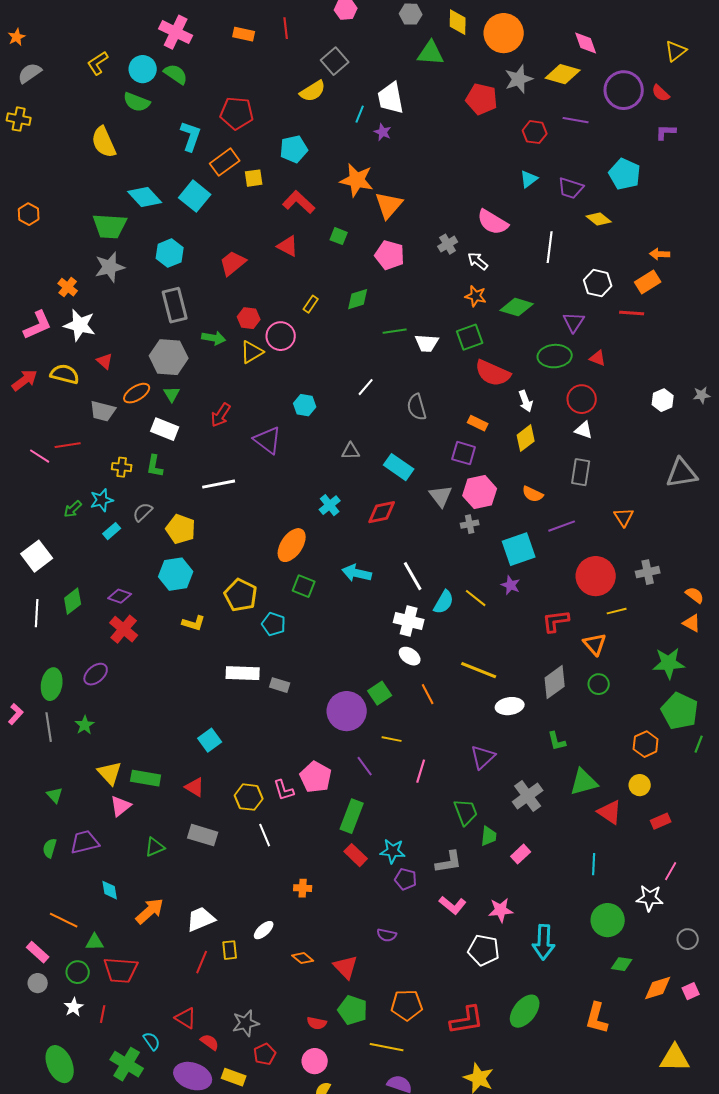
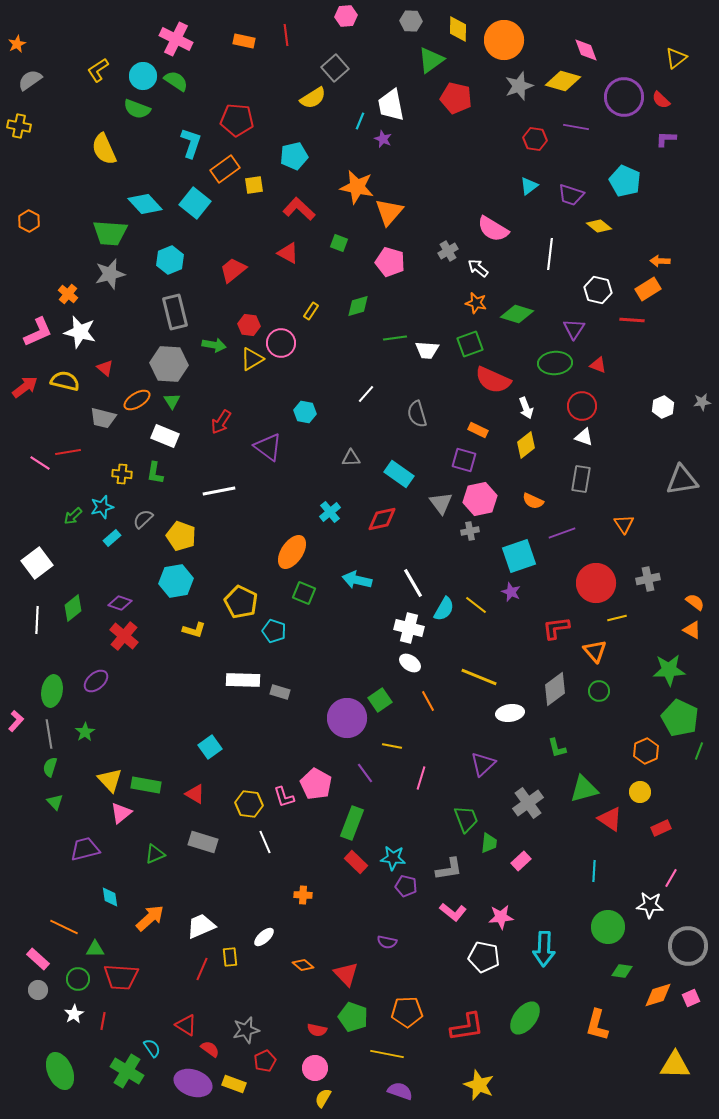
green triangle: (431, 53) -> (431, 60), turned -40
red pentagon: (482, 99) -> (456, 98), moved
green semicircle: (50, 848) -> (50, 767), moved
gray circle: (688, 939) -> (688, 946), size x1.8

